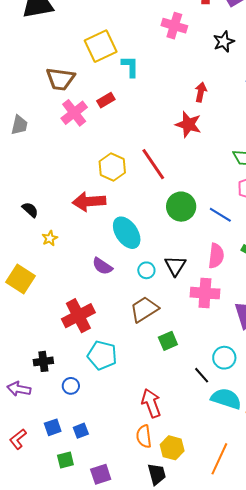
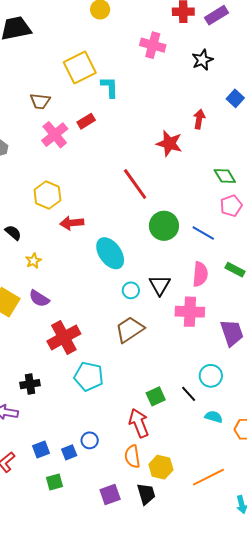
brown trapezoid: (60, 79) -> (40, 101), size x0.7
red arrow: (201, 92) -> (199, 119), moved
yellow hexagon: (112, 167) -> (47, 195), moved
red arrow: (89, 201) -> (72, 223), size x0.7
purple semicircle: (102, 266) -> (39, 299), moved
green square: (168, 341) -> (156, 396), moved
blue circle: (71, 386) -> (90, 440), moved
cyan semicircle: (226, 399) -> (214, 417), size x0.6
orange line: (219, 459) -> (208, 477), turned 40
purple square: (101, 474) -> (110, 495), moved

